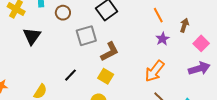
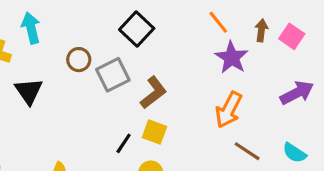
brown circle: (63, 13) -> (79, 60), moved
purple star: (163, 39) -> (232, 58), size x1.5
pink square: (201, 43) -> (292, 36), moved
black line: (70, 75) -> (124, 143), moved

